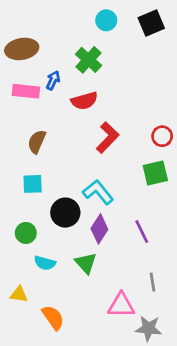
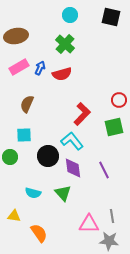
cyan circle: (106, 20) -> (70, 15), moved
black square: (151, 23) -> (111, 17), turned 36
blue arrow: (53, 80) -> (40, 68), moved
pink rectangle: (26, 91) -> (19, 67), turned -36
red L-shape: (108, 138) -> (82, 114), moved
purple diamond: (99, 229) -> (73, 168), turned -40
green circle: (26, 233) -> (10, 157), moved
gray line: (153, 282) -> (112, 216), moved

